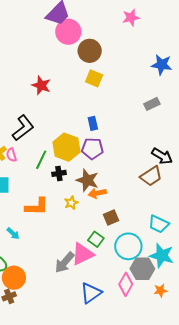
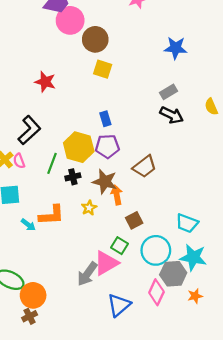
black arrow: (162, 156) -> (172, 115), moved
brown trapezoid: (151, 176) -> (145, 167), moved
orange arrow: (97, 193) -> (117, 195), turned 96
cyan arrow: (13, 233) -> (28, 225), moved

